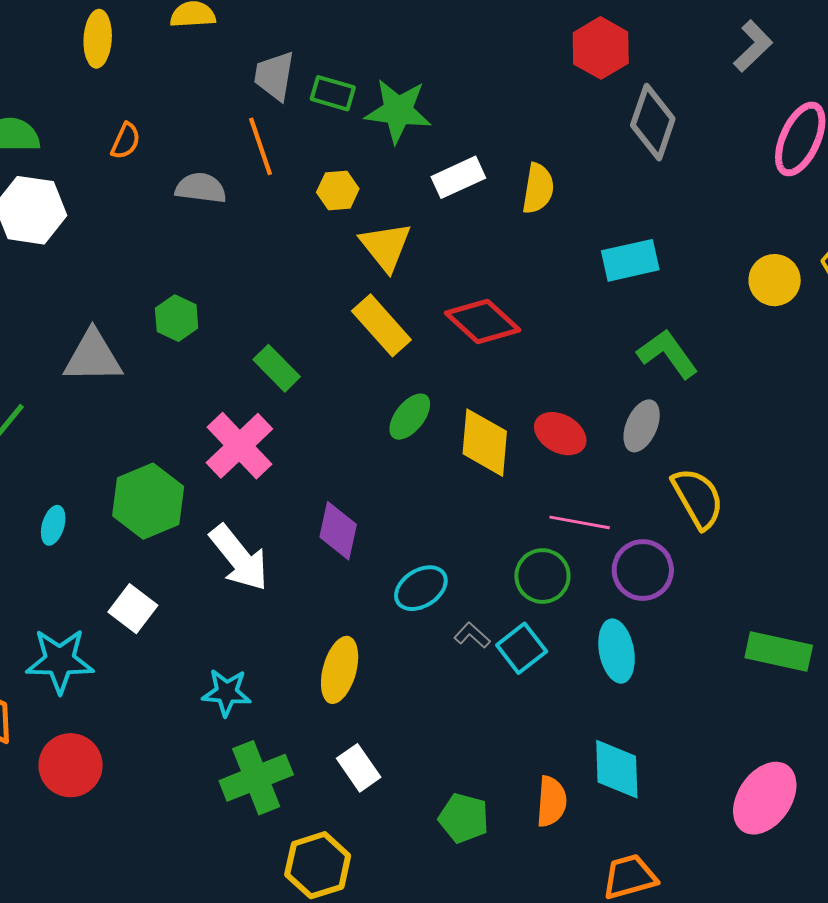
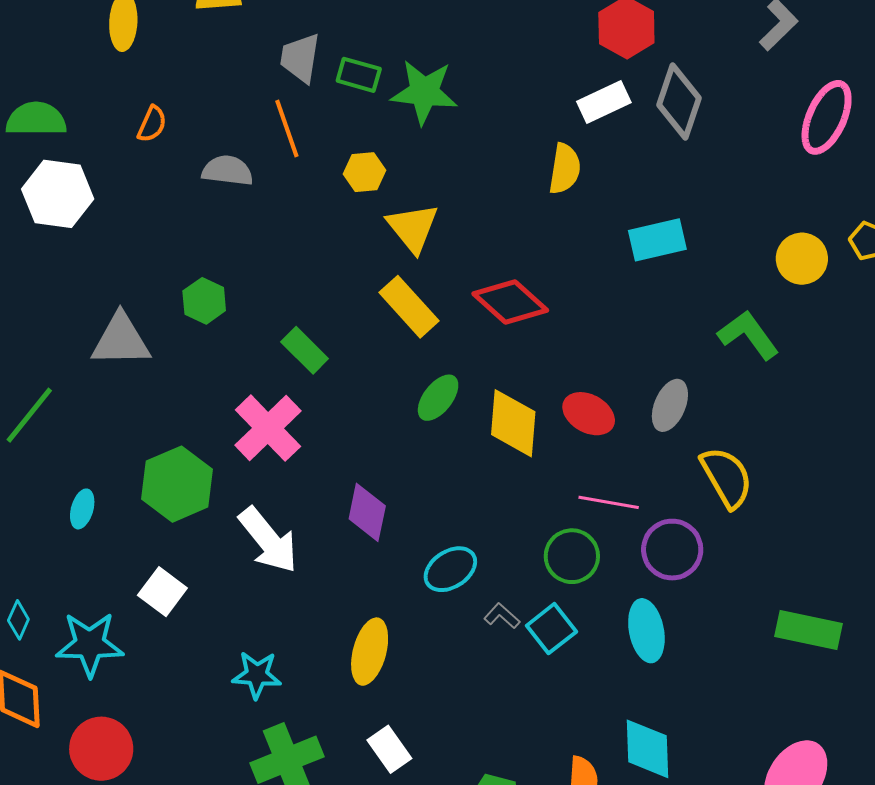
white rectangle: (458, 177) -> (604, 102), moved
green L-shape: (668, 354) -> (748, 335), moved

